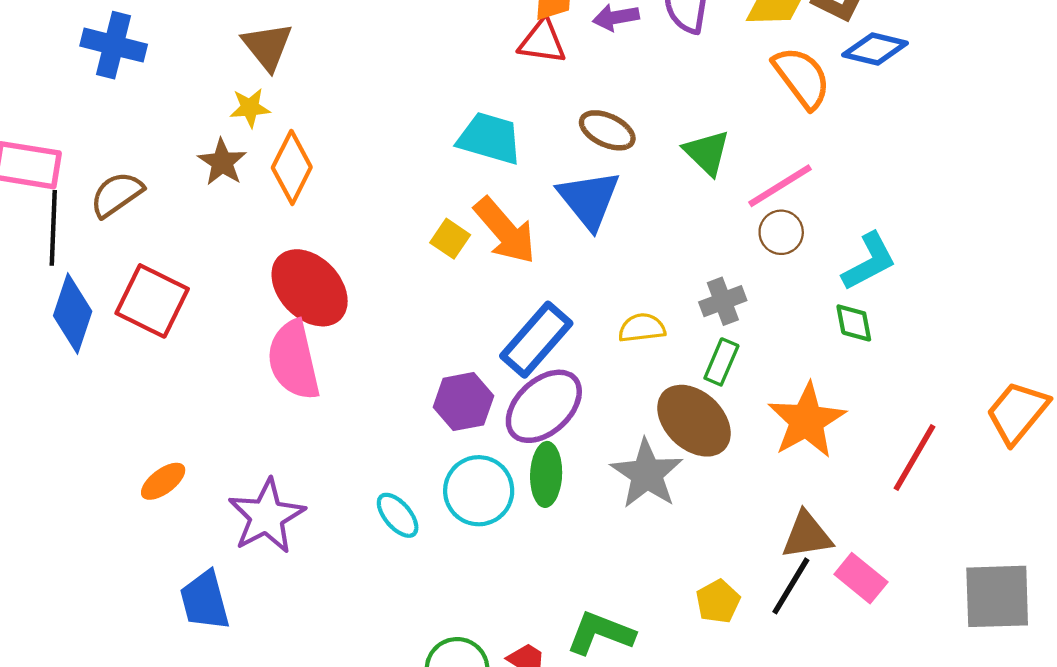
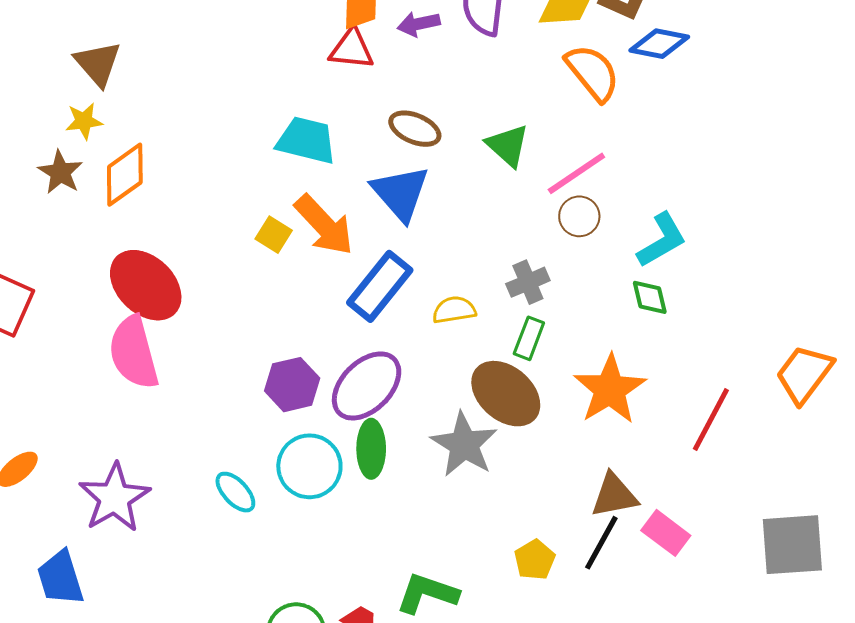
orange diamond: (292, 167) -> (125, 175), turned 30
blue rectangle: (536, 340) -> (380, 286), moved

